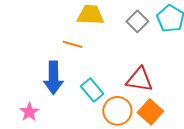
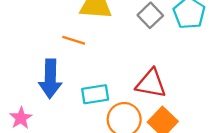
cyan rectangle: (92, 90) -> (95, 94), turned -60

